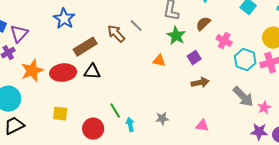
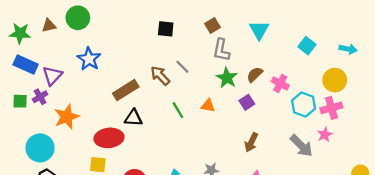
blue star: (64, 19) -> (89, 59), moved
brown semicircle: (203, 24) -> (255, 75), moved
red ellipse: (63, 73) -> (109, 138), moved
brown arrow: (200, 83) -> (251, 142), moved, turned 126
pink star: (264, 108) -> (325, 135), moved
green line: (115, 111) -> (178, 110), moved

